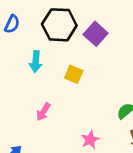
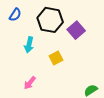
yellow square: (74, 74) -> (56, 58), turned 32

